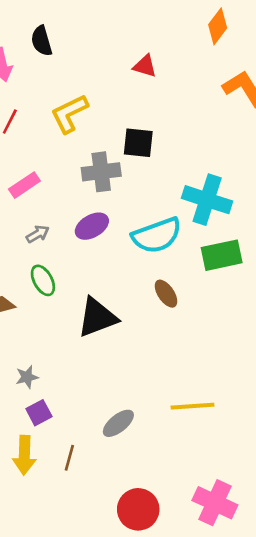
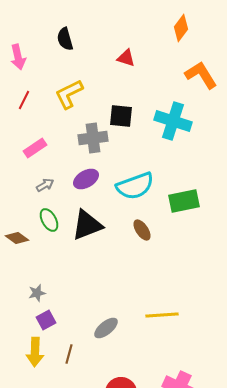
black semicircle: (42, 41) -> (65, 39), moved
cyan cross: (207, 200) -> (173, 121), moved
black triangle: (97, 317) -> (87, 225), moved

